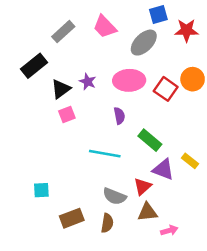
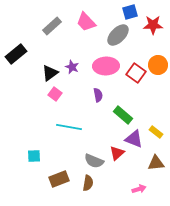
black rectangle: (34, 66) -> (16, 54), moved
pink square: (67, 115) -> (55, 94), turned -32
cyan line: (105, 154) -> (69, 127), moved
brown triangle: (147, 212) -> (156, 163), moved

